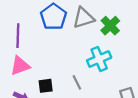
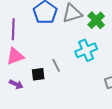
gray line: (77, 82) -> (56, 65), moved

